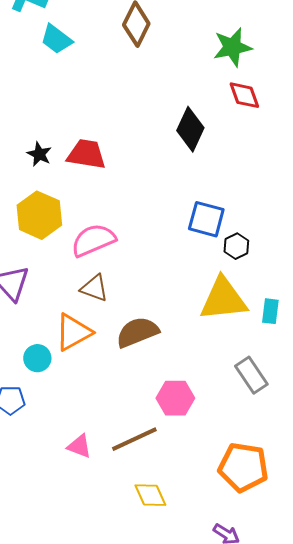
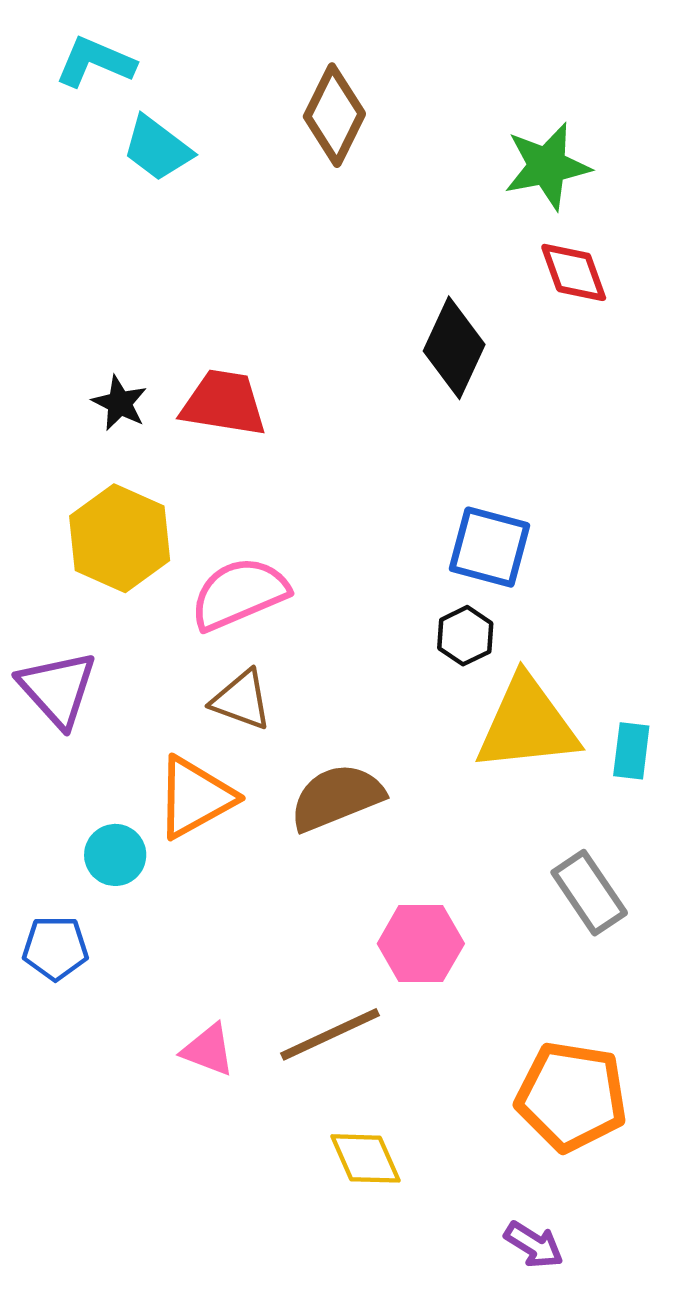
black hexagon: (236, 246) -> (465, 636), moved

